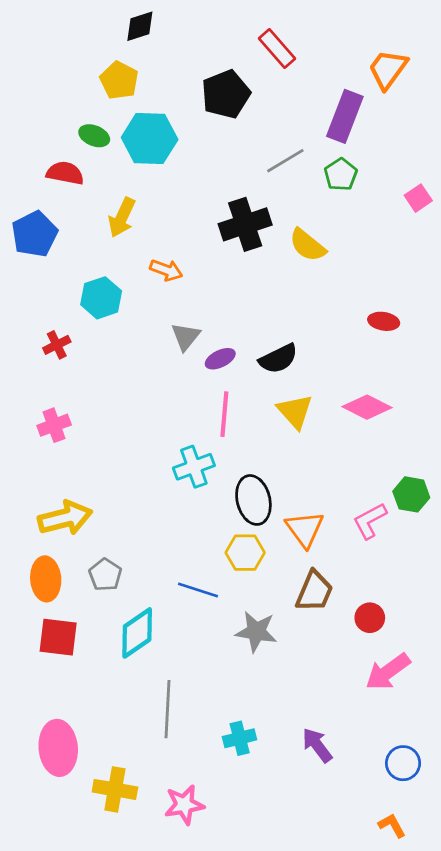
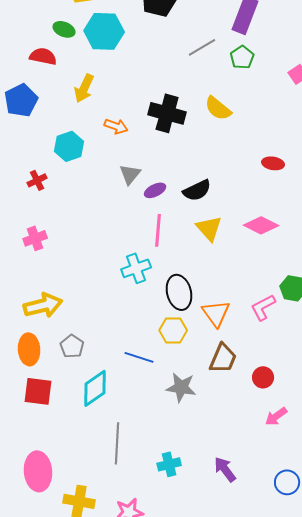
black cross: (245, 224) -> (167, 113), moved, turned 33
pink arrow: (388, 672) -> (276, 416), size x0.7

